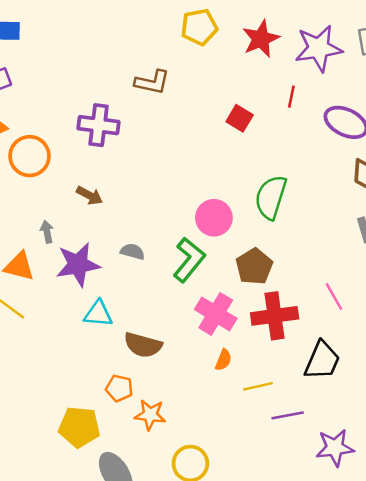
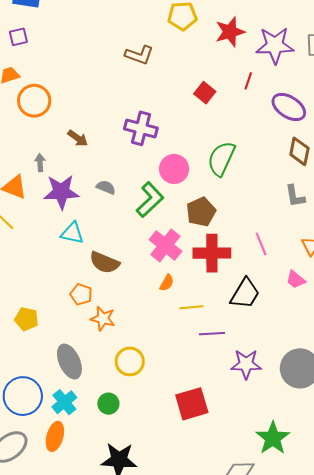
purple cross: (99, 125) -> (141, 128), moved
yellow pentagon: (79, 427) -> (26, 319), moved, size x0.7

